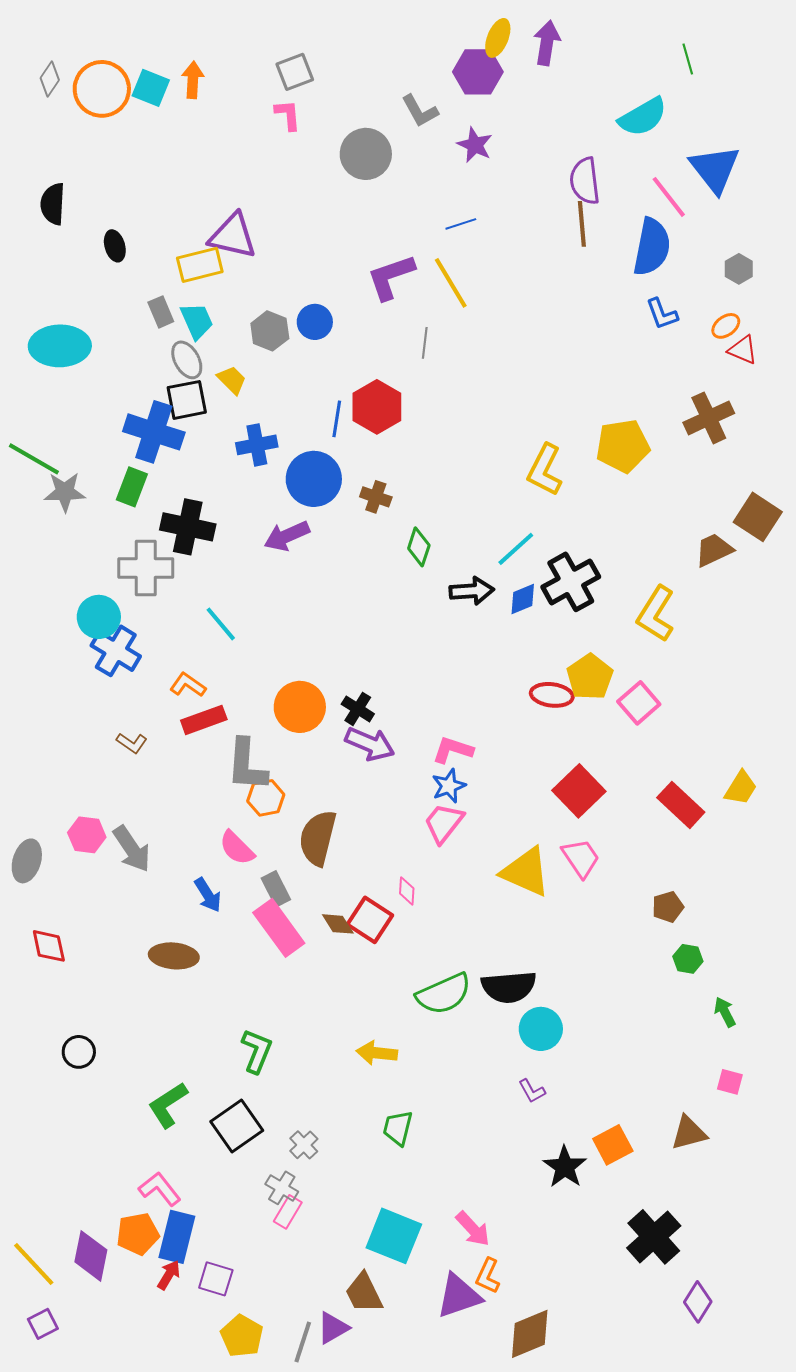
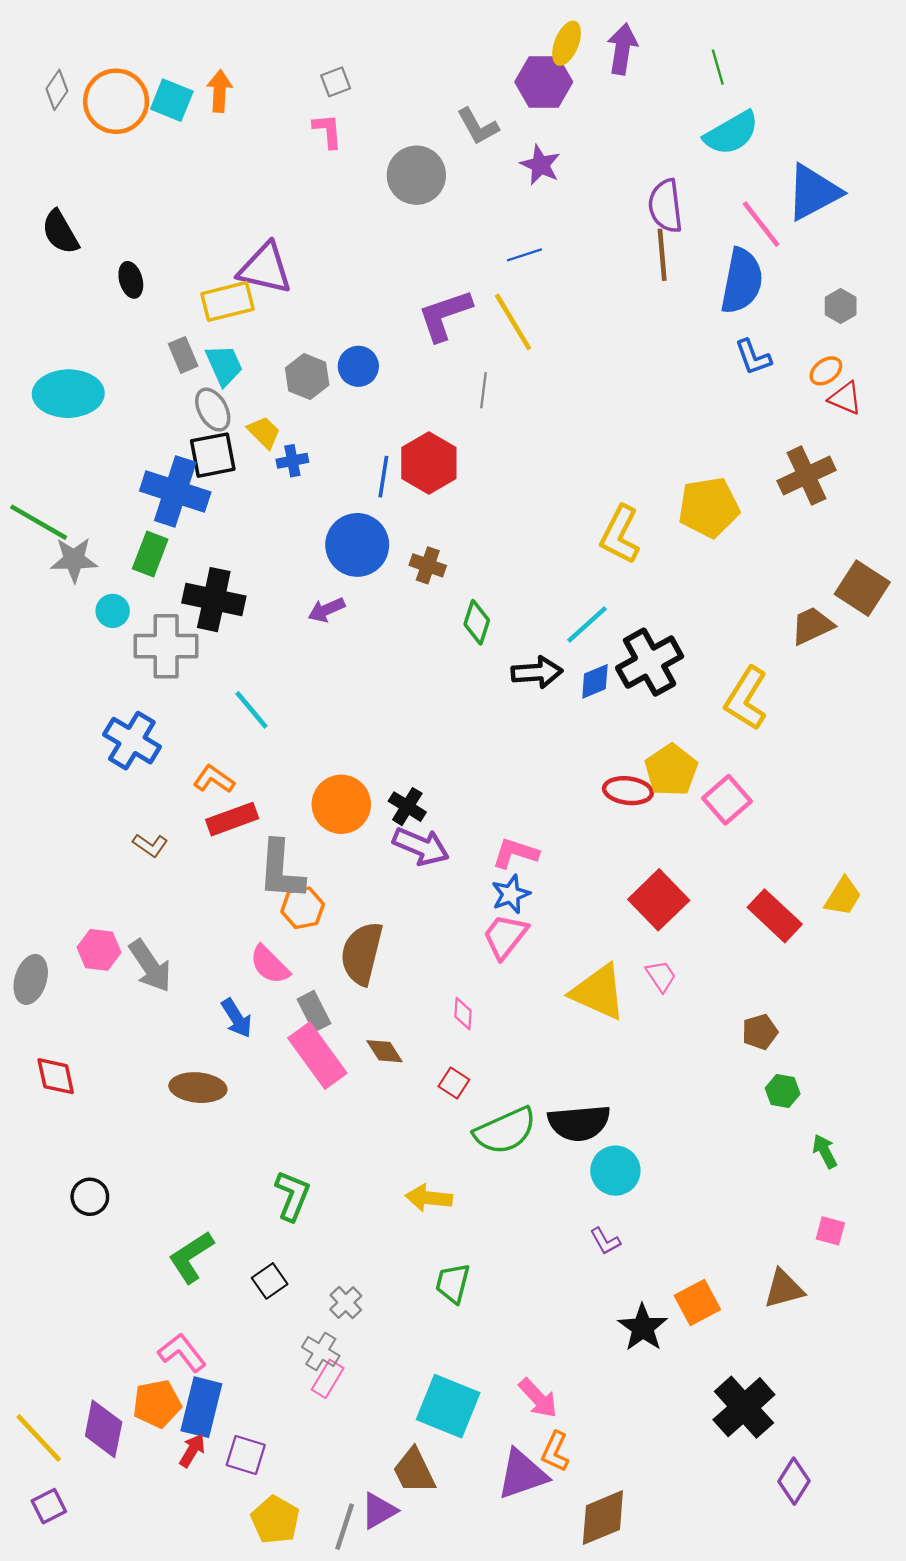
green line: (688, 59) -> (718, 67), moved
gray square: (295, 72) -> (336, 82), size x0.7
blue triangle: (715, 169) -> (813, 192), turned 40
black semicircle: (53, 204) -> (60, 232), turned -33
blue cross: (257, 445) -> (292, 461), moved, size x0.7
purple arrow: (287, 536) -> (326, 610), size x0.7
cyan circle: (99, 617) -> (113, 611), moved, size x0.7
pink trapezoid: (581, 858) -> (661, 976), size x0.7
red square: (370, 920) -> (454, 1083), moved, size x0.6
black square: (237, 1126) -> (270, 1281), size x0.6

